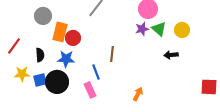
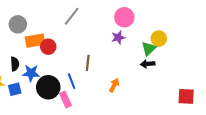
green triangle: (159, 29) -> (149, 49), moved, turned 35
orange rectangle: (60, 32) -> (35, 41), turned 66
blue star: (66, 59) -> (31, 73), moved
black circle: (57, 82) -> (48, 87), moved
orange arrow: (138, 94) -> (114, 85), moved

